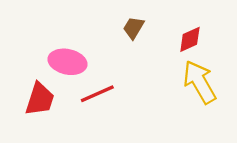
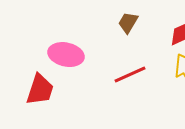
red line: (97, 94) -> (130, 75), moved

